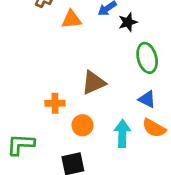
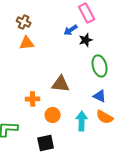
orange triangle: (71, 19) -> (27, 43), moved
brown triangle: (93, 83) -> (61, 84), turned 30

